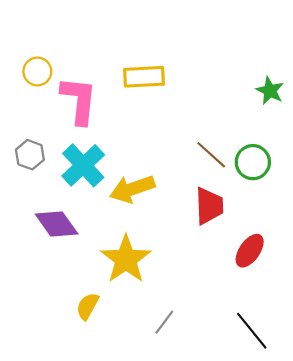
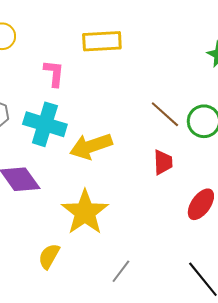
pink L-shape: (79, 100) -> (54, 73), moved, size x0.6
cyan cross: (83, 165) -> (45, 124), turned -30
red trapezoid: (209, 206) -> (163, 162), size x0.7

